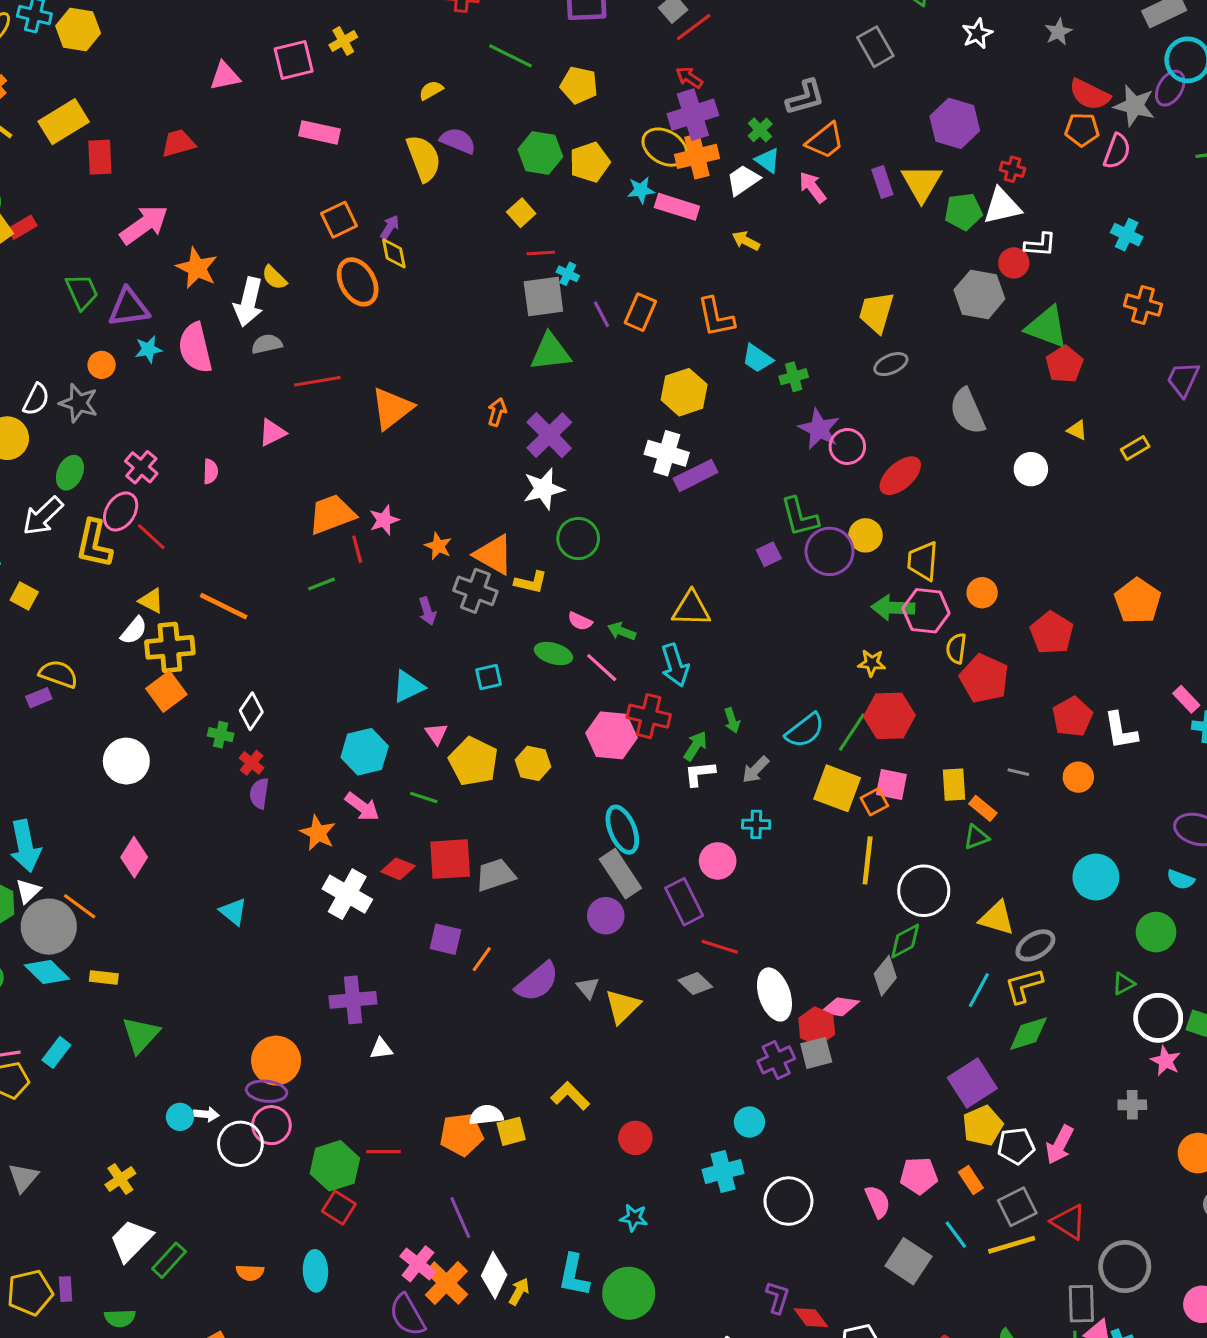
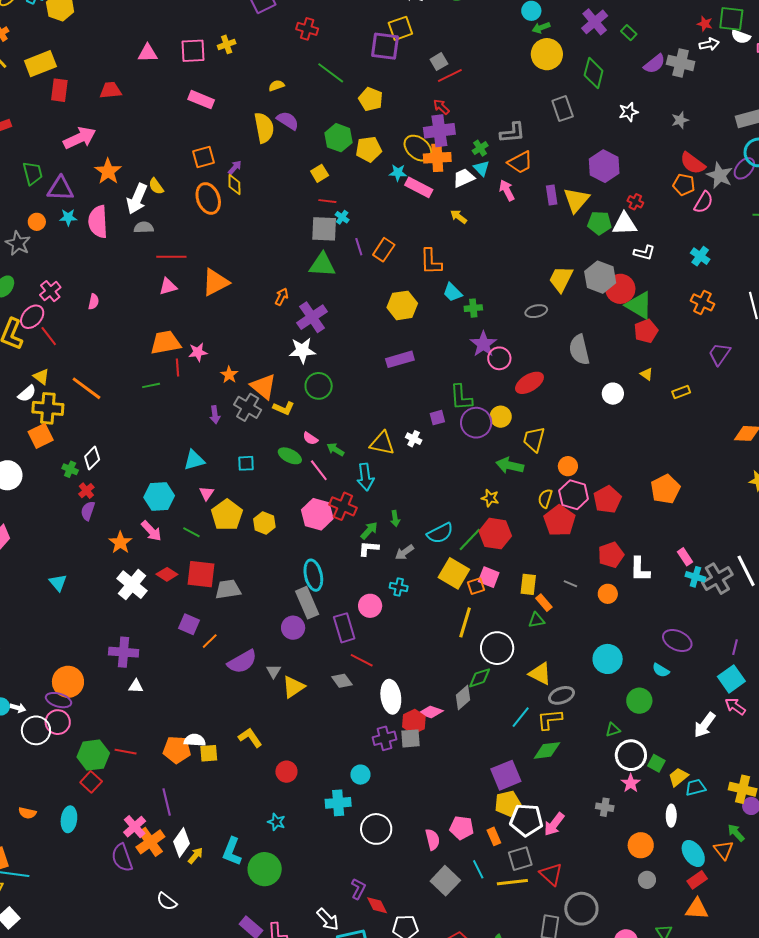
red circle: (1014, 263) -> (620, 289), moved, size x1.5
yellow trapezoid: (876, 312) -> (561, 279), moved
pink triangle: (272, 433) -> (168, 287), moved
white cross: (667, 453) -> (414, 439), moved, size x0.6
pink hexagon: (926, 611) -> (574, 495), moved
white pentagon: (1016, 1146) -> (526, 820), size x1.4

